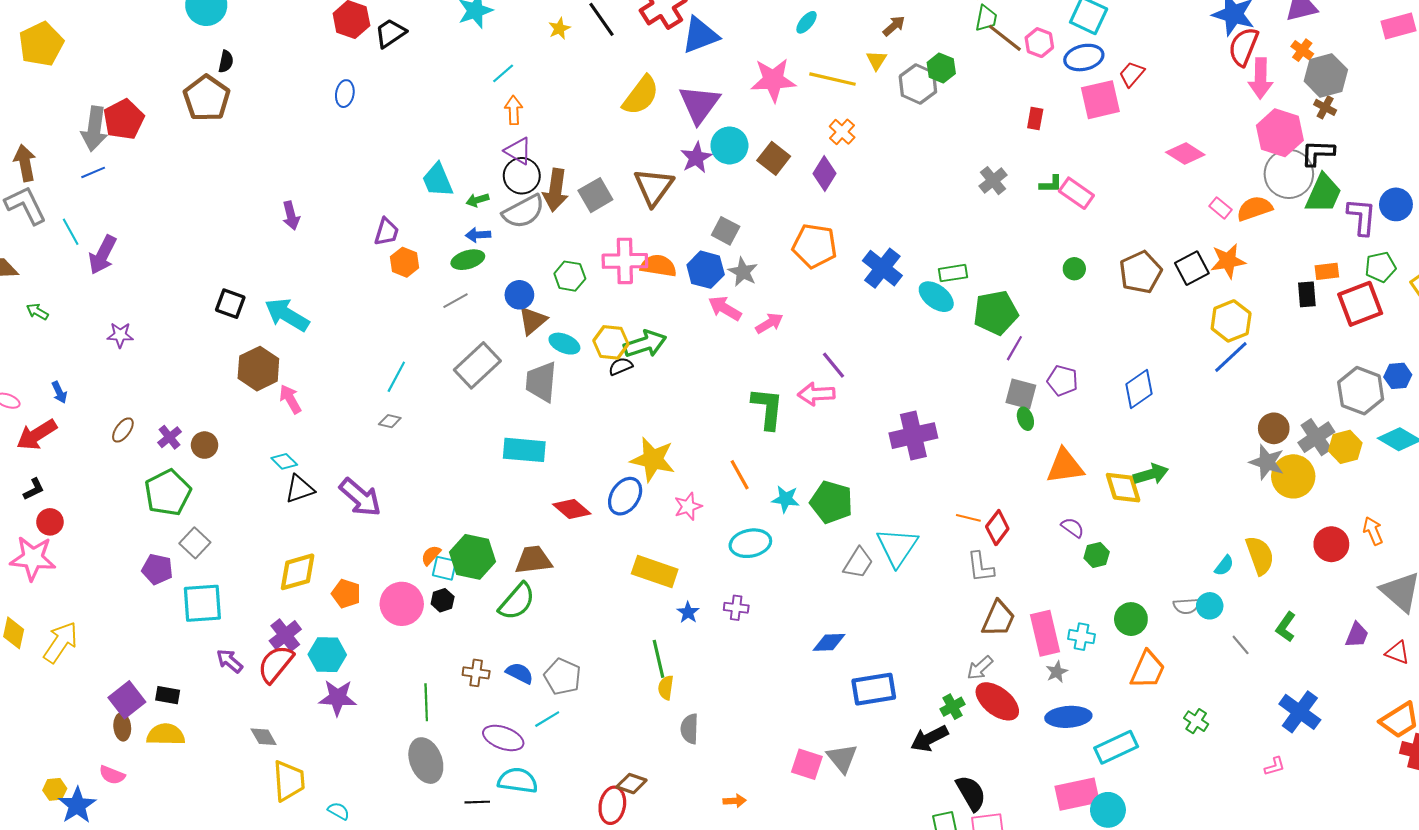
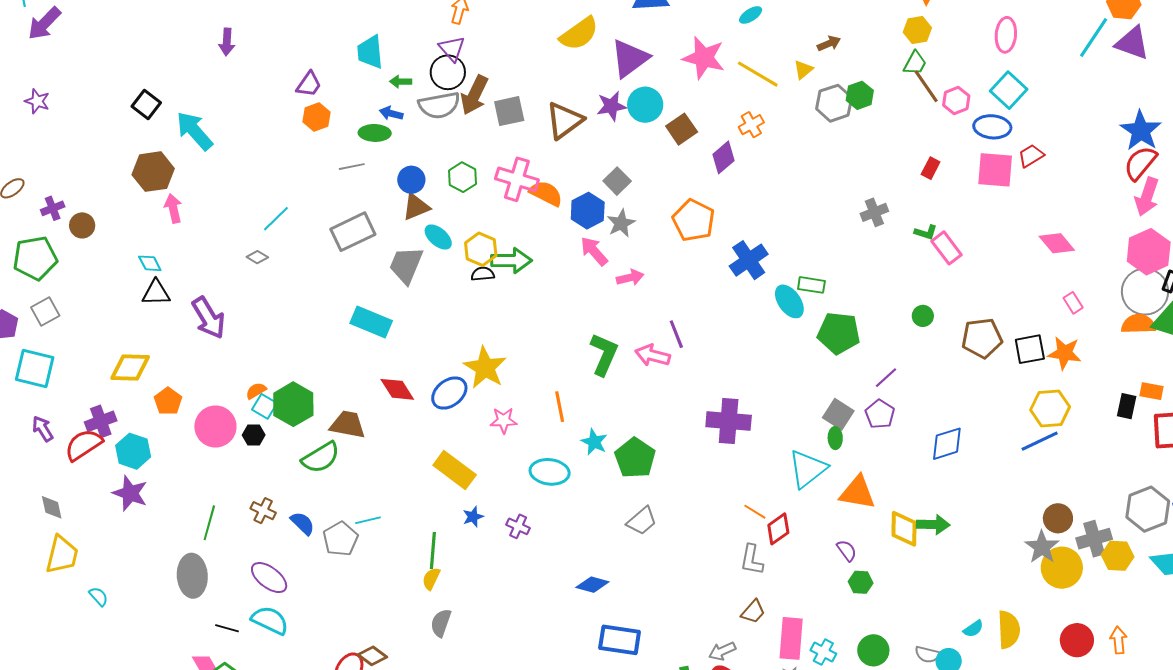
orange semicircle: (1254, 208) -> (1138, 324), moved
purple line: (1014, 348) -> (886, 378), moved
cyan triangle: (897, 547) -> (808, 469), moved
brown trapezoid: (998, 619) -> (753, 612), size x0.7
cyan line: (547, 719) -> (368, 520), moved

